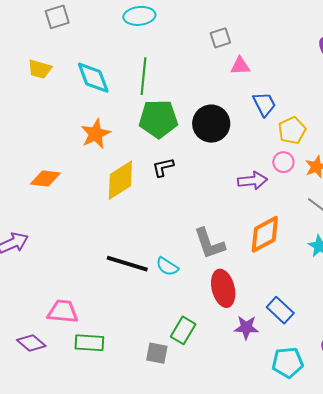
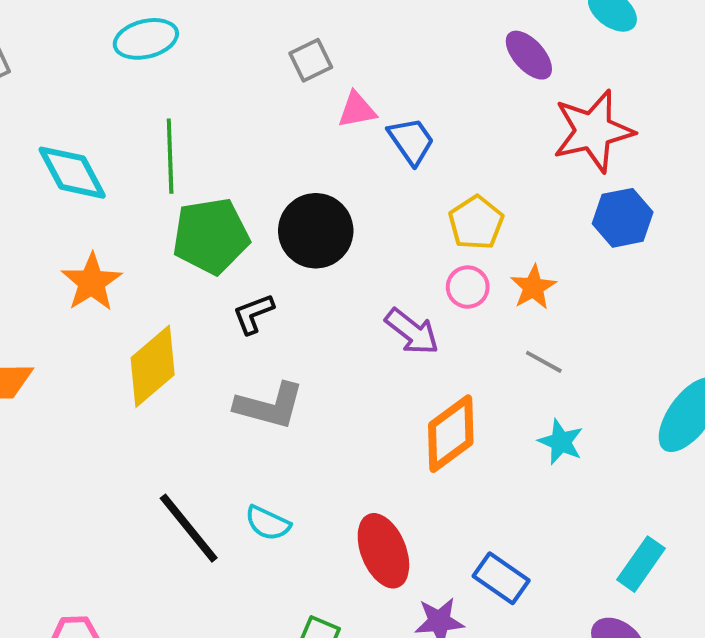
blue trapezoid: (264, 104) -> (411, 141), moved
black L-shape: (163, 167) -> (253, 314), moved
purple arrow: (252, 181) -> (412, 332), turned 52
gray L-shape: (209, 244) -> (269, 406), moved, turned -48
black line: (127, 264) -> (189, 528), turned 42

